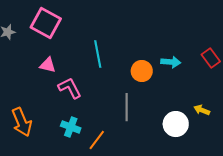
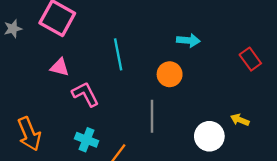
cyan arrow: (171, 62) -> (188, 40), moved

